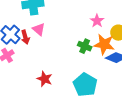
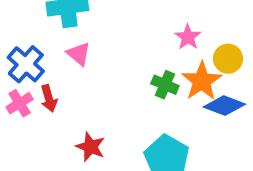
red arrow: (25, 37) -> (49, 98), moved
orange star: (104, 44) -> (202, 81), turned 30

